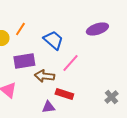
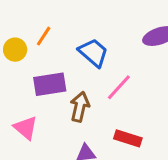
brown arrow: (44, 76) -> (80, 107), turned 96
red rectangle: (64, 94) -> (128, 138), moved

